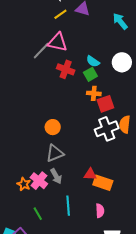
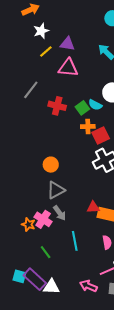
pink triangle: (57, 42) -> (68, 68), moved
cyan semicircle: (93, 61) -> (95, 105), moved

